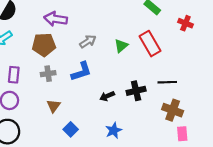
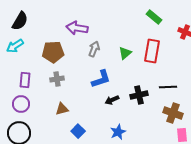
purple arrow: (56, 19) -> (77, 28), moved
gray arrow: (88, 41) -> (94, 49), turned -35
red rectangle: (150, 44) -> (152, 51), turned 40
blue L-shape: (81, 71) -> (101, 79), moved
brown triangle: (53, 106) -> (62, 109), turned 40

